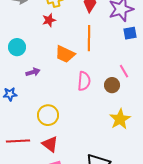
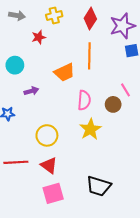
red star: (49, 20) -> (39, 37), moved
orange trapezoid: (65, 54) -> (65, 72), turned -50
yellow star: (120, 119) -> (90, 129), moved

